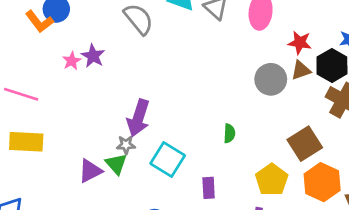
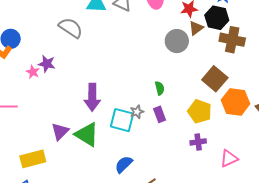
yellow rectangle: (26, 142) -> (33, 159), moved
gray star: (126, 145) -> (137, 112), moved
green triangle: (116, 164) -> (87, 135), size x1.5
purple triangle: (90, 171) -> (60, 132), moved
purple rectangle: (209, 188) -> (160, 114), moved

